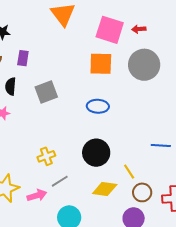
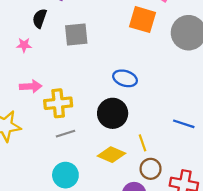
blue ellipse: (98, 106) -> (125, 78), moved
yellow cross: (46, 156) -> (58, 103), size x1.4
pink arrow: (37, 195) -> (31, 86), moved

